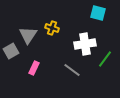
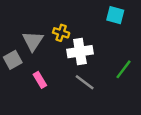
white cross: (85, 44) -> (80, 52), moved
pink rectangle: (34, 68) -> (40, 80), turned -56

